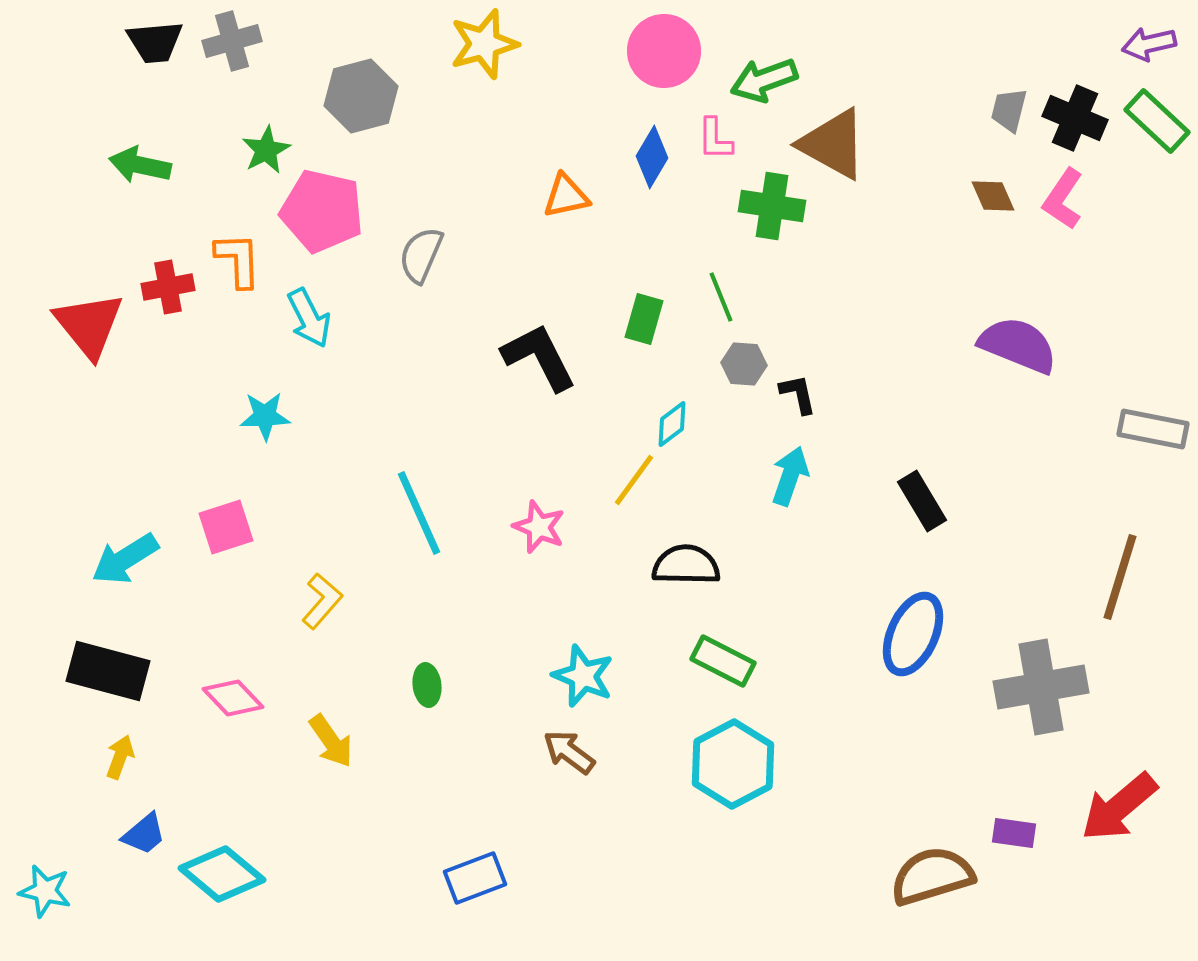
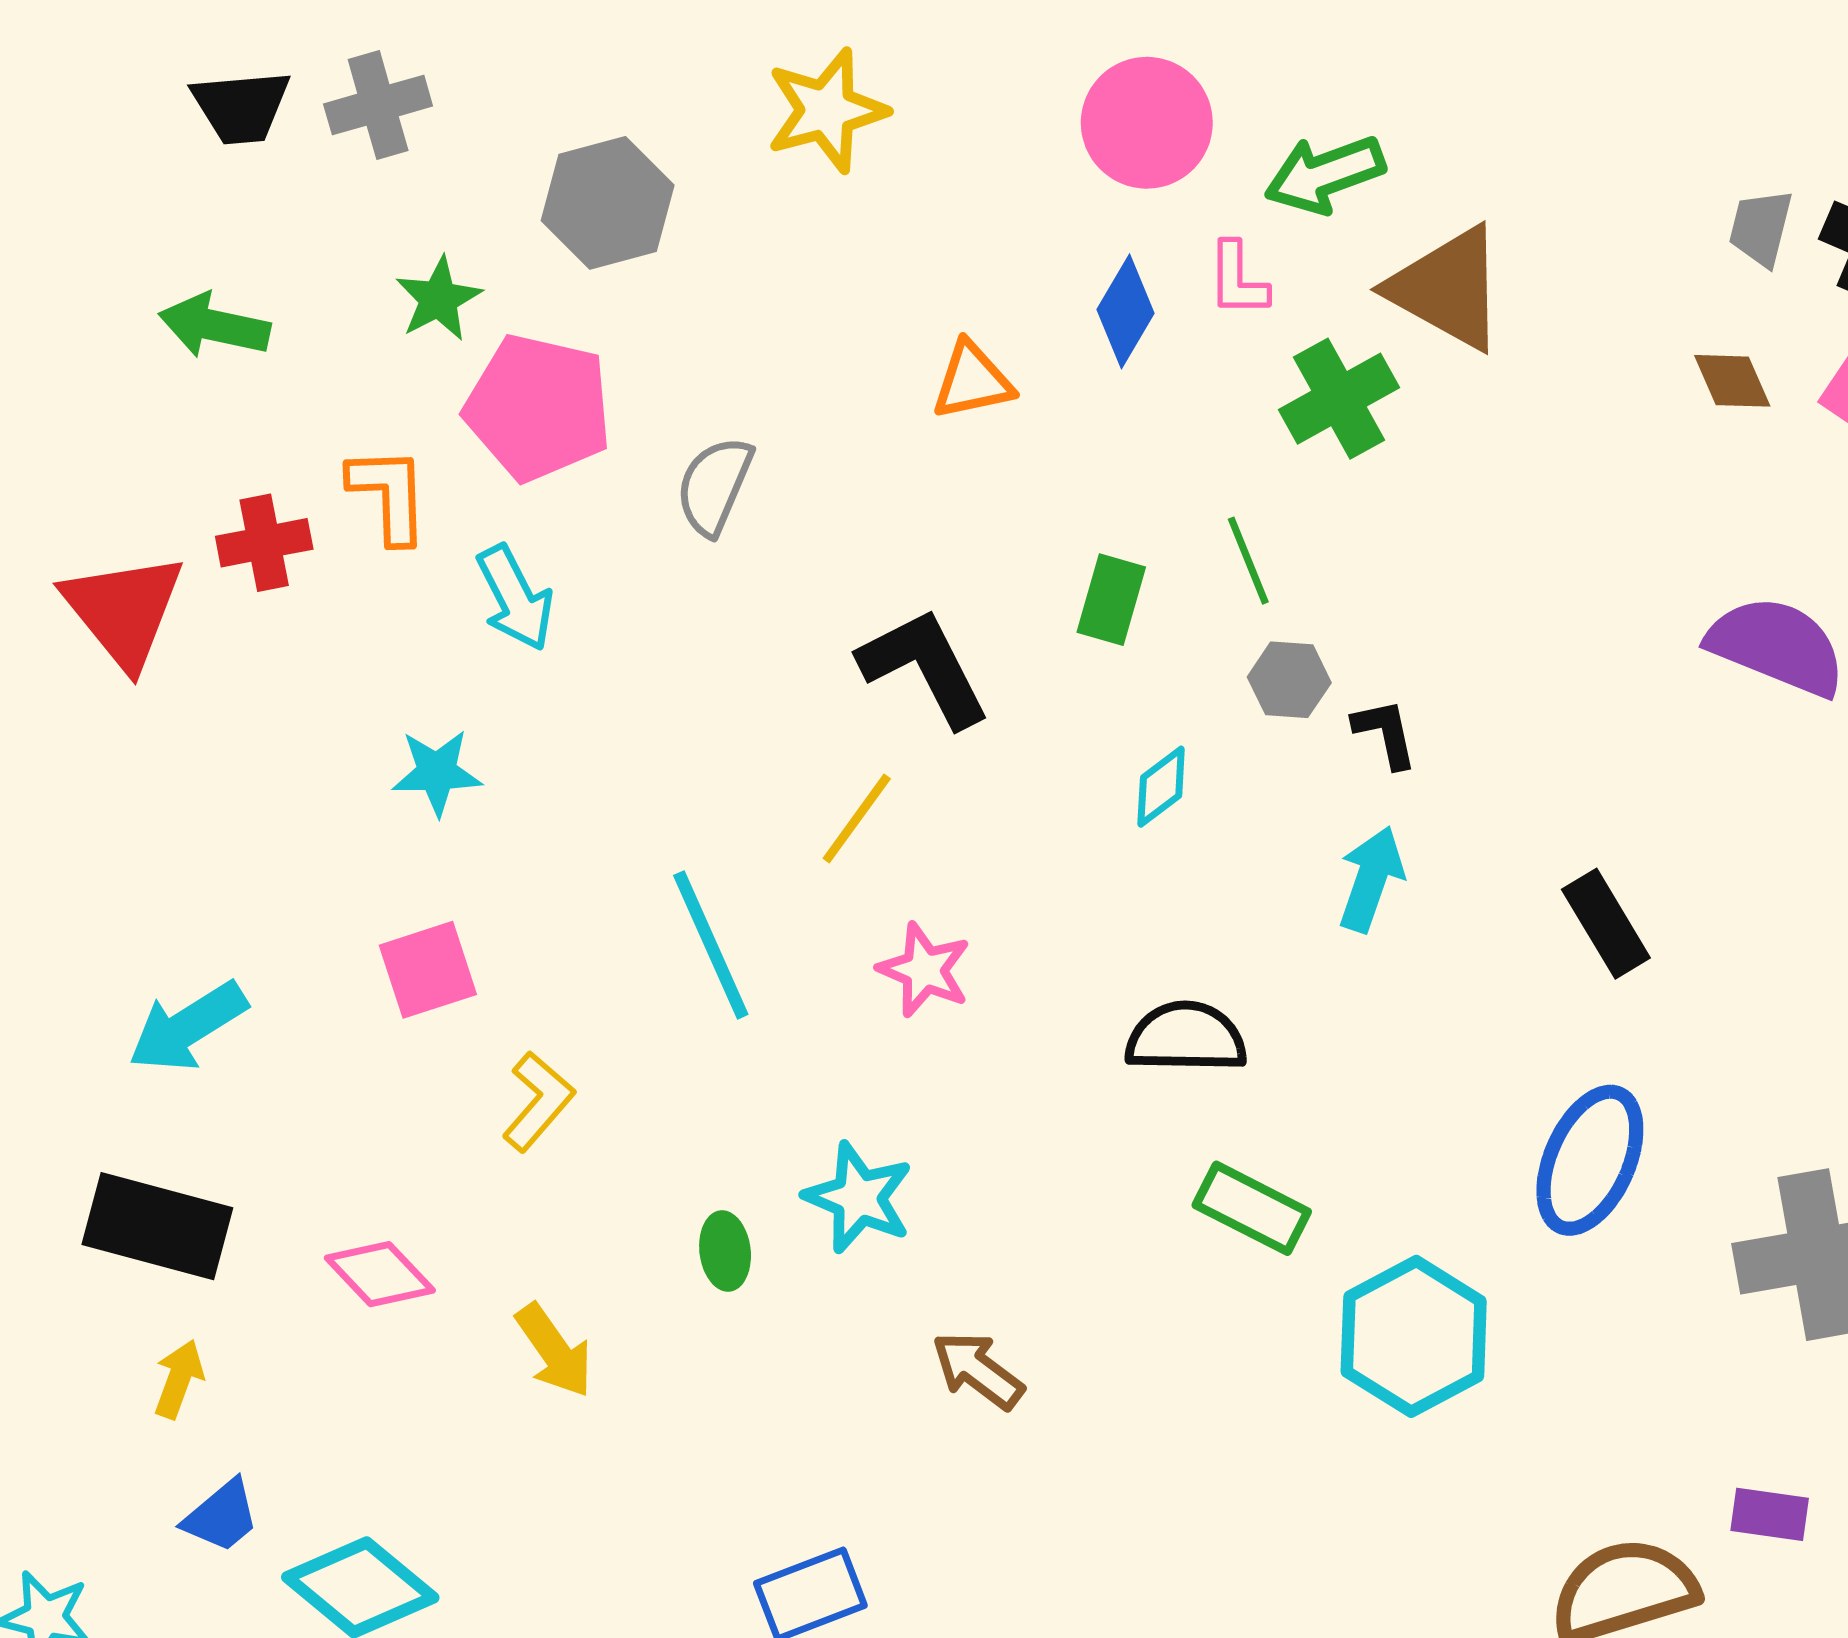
green cross: (772, 206) -> (1339, 399), turned -38
yellow line: (634, 480) -> (857, 819), moved
pink square: (226, 527) -> (428, 970), moved
cyan star: (583, 676) -> (859, 1198), moved
cyan hexagon: (733, 764) -> (1414, 1336), moved

